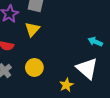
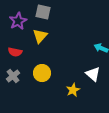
white triangle: (87, 69) -> (93, 74), size x0.7

